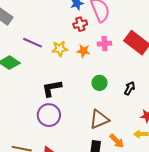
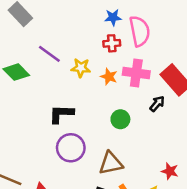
pink cross: (104, 44) -> (136, 73), size x1.5
black arrow: (130, 88) -> (157, 104), moved
purple circle: (49, 115) -> (71, 148), moved

